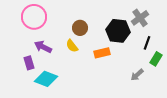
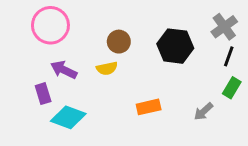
gray cross: (140, 18) -> (224, 27), moved
black line: (147, 43) -> (229, 56), moved
yellow semicircle: (72, 46) -> (107, 68), turned -64
orange rectangle: (102, 53) -> (149, 107), moved

